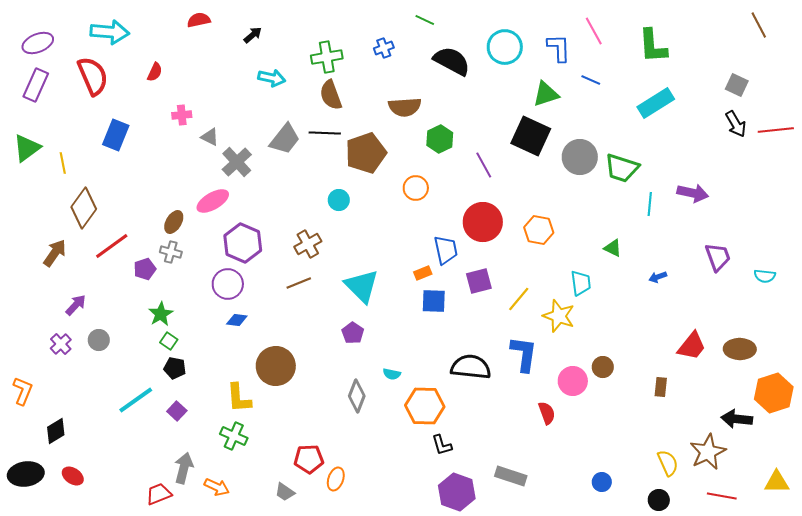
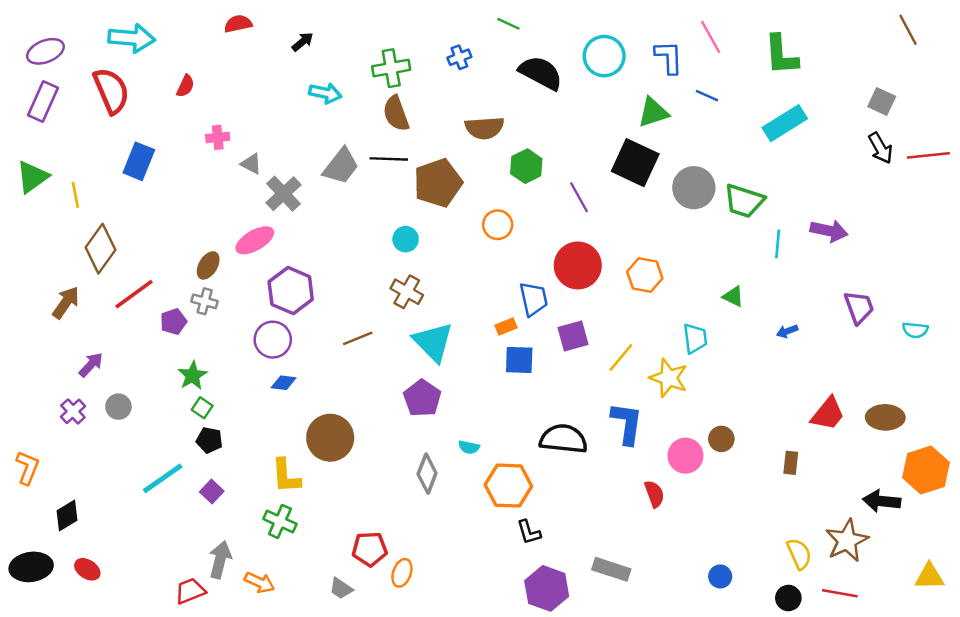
brown cross: (308, 244) -> (407, 292), moved, turned -32
purple pentagon: (353, 333) -> (422, 398), size x1.4
red line: (722, 496) -> (840, 593), moved

